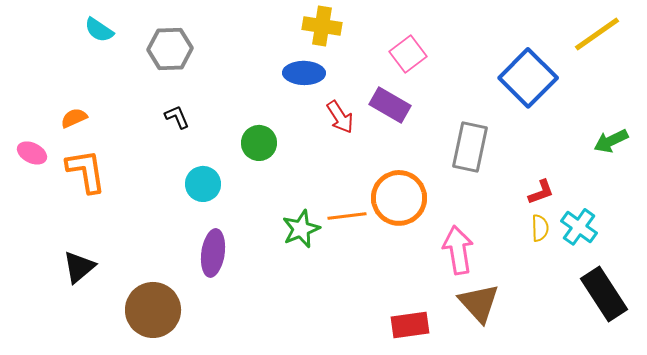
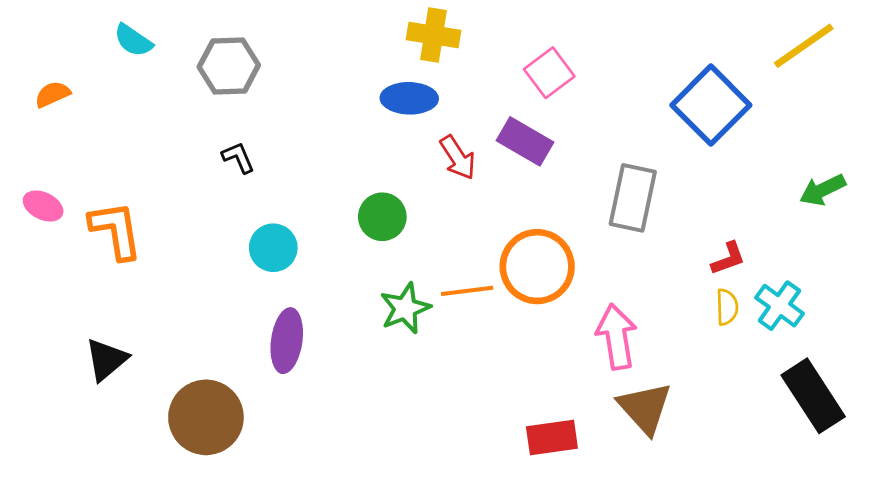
orange semicircle: (74, 118) -> (52, 94), moved
green circle: (259, 143) -> (382, 217), moved

